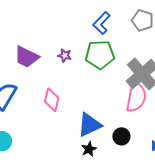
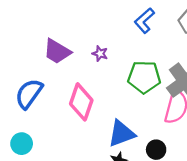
green pentagon: (100, 55) -> (144, 77), moved
pink diamond: (52, 100) -> (81, 102), size x1.4

